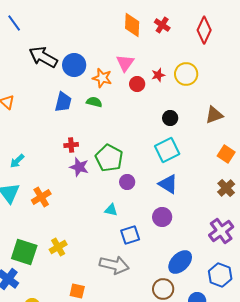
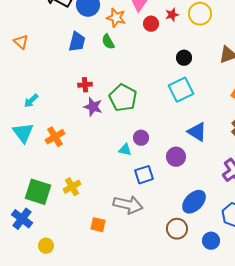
green semicircle: (94, 102) -> (108, 42), turned -133
purple circle: (127, 182) -> (141, 138), moved
blue triangle: (168, 184) -> (197, 132), moved
orange square: (77, 291) -> (98, 225), moved

